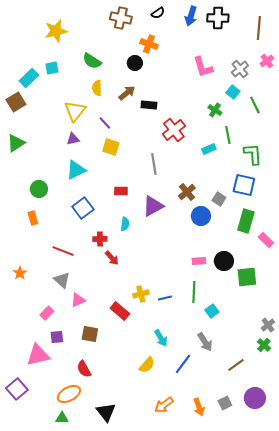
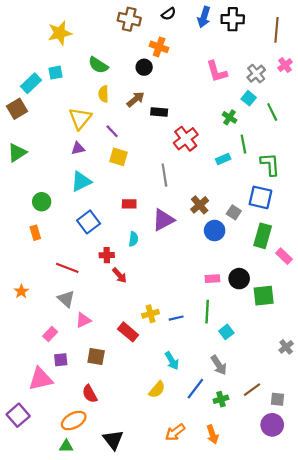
green cross: (264, 345) -> (221, 399), moved, turned 32
gray square: (225, 403) -> (278, 399), moved, turned 32

